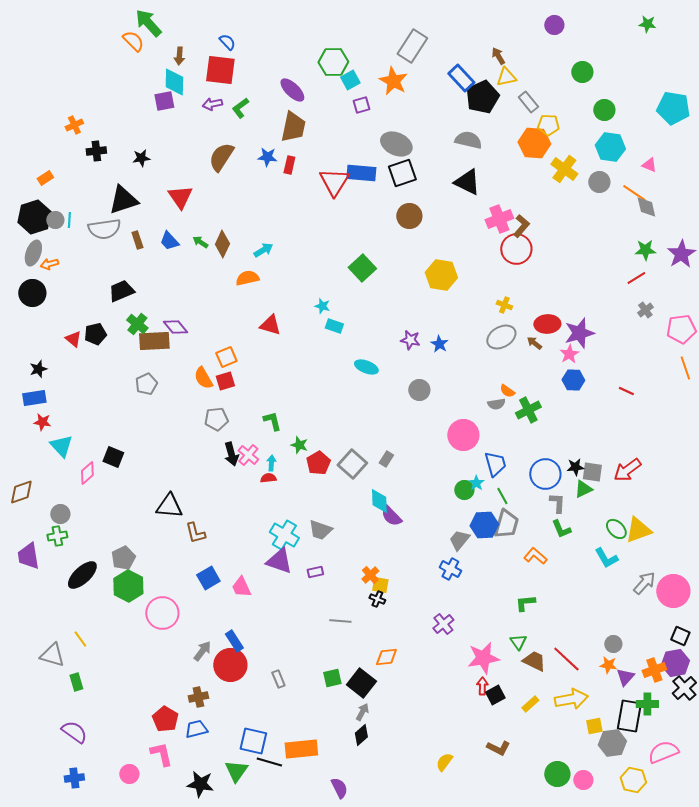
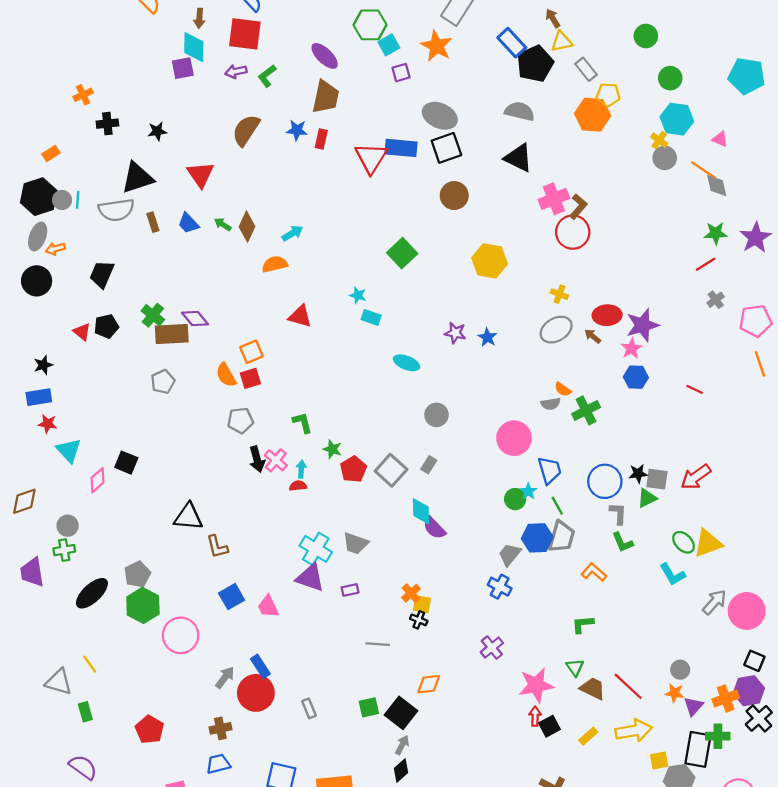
yellow cross: (564, 169) -> (659, 140), moved, size x0.6
black trapezoid: (121, 291) -> (102, 274), moved, turned -44
gray circle: (419, 390) -> (436, 415), moved
red pentagon: (165, 719) -> (150, 729), moved

